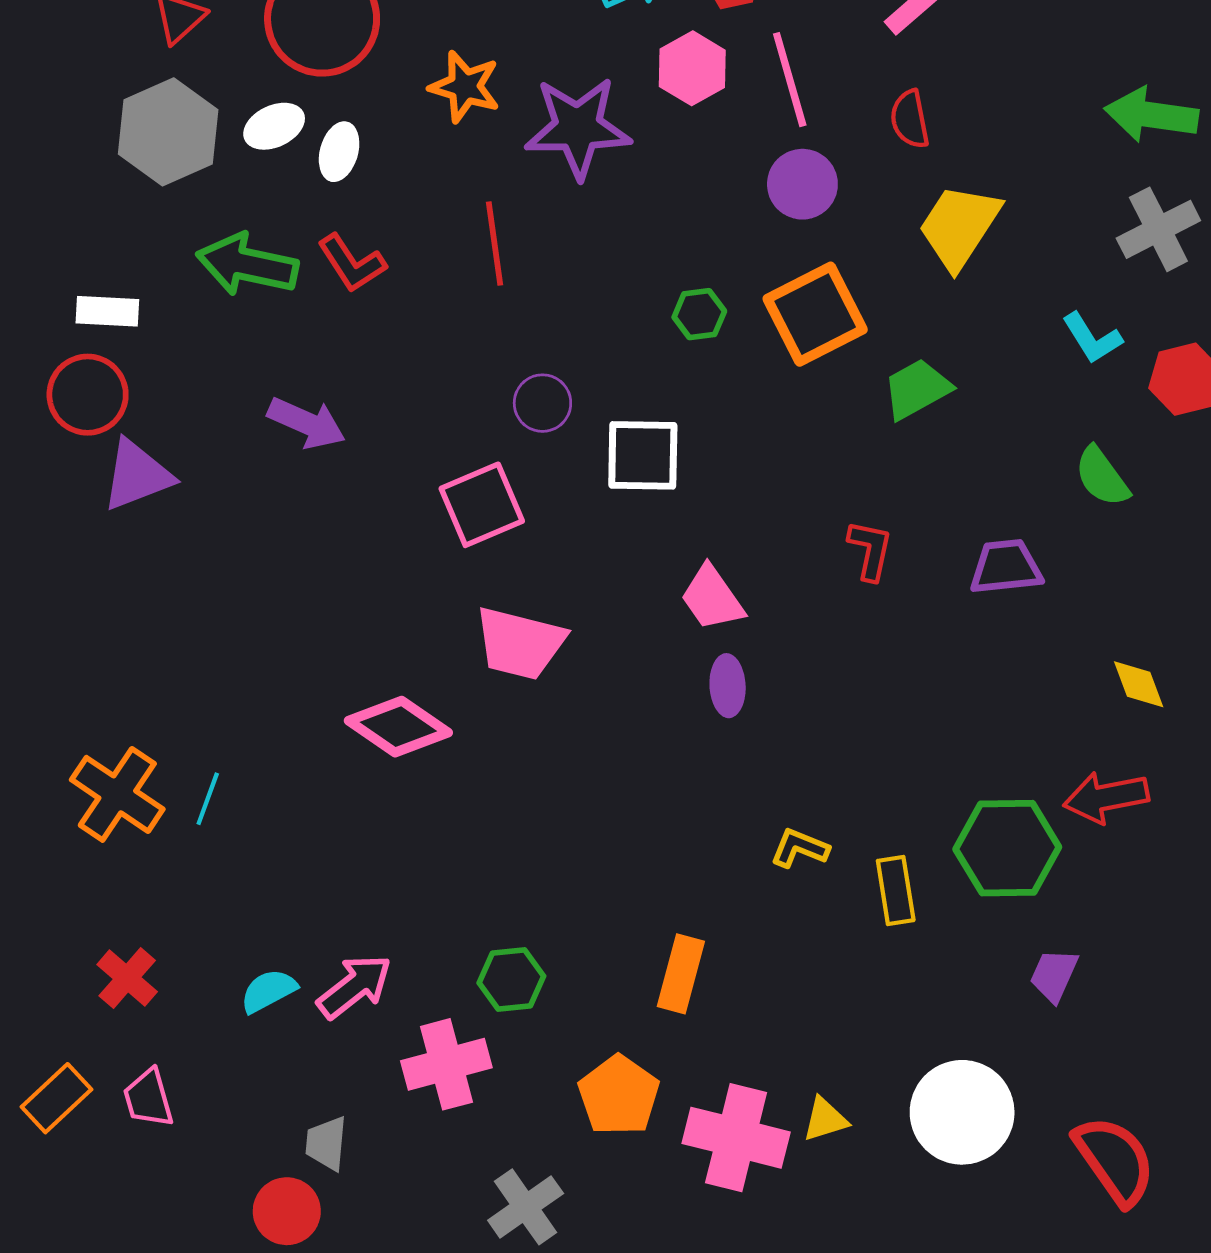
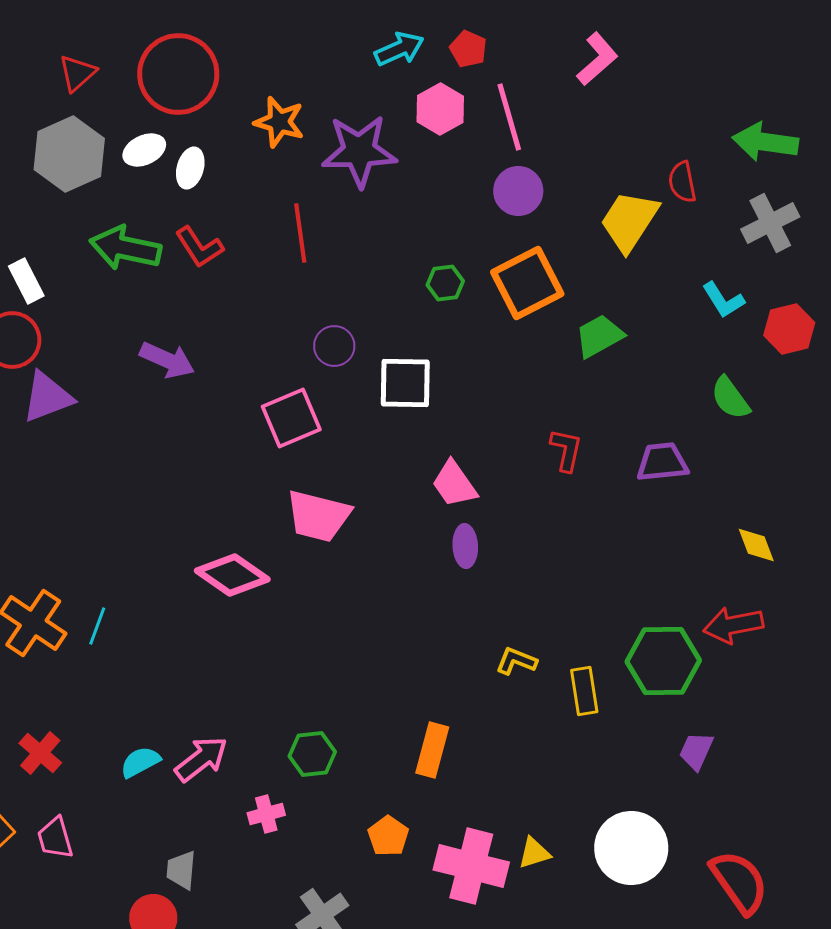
red semicircle: (910, 119) -> (682, 182), moved
white rectangle: (107, 311) -> (26, 281), turned 60
pink cross: (446, 1064) -> (266, 814), size x0.6
orange pentagon: (619, 1095) -> (388, 836), size x0.7

